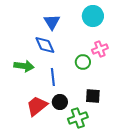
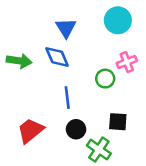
green arrow: (24, 66) -> (19, 61), moved
red trapezoid: (37, 106) -> (30, 131), moved
green cross: (78, 118) -> (99, 150), turned -36

